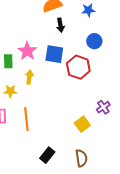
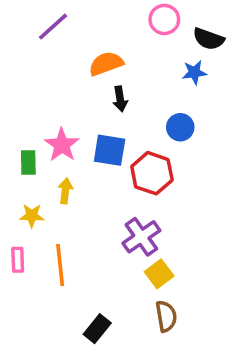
blue star: (88, 10) -> (194, 72), moved
purple cross: (103, 107) -> (141, 237), moved, size x1.5
brown semicircle: (81, 158) -> (166, 316), moved

